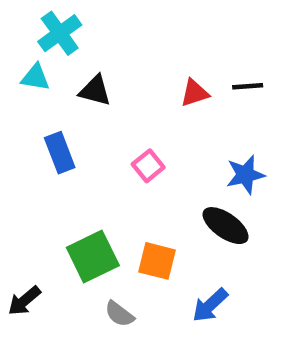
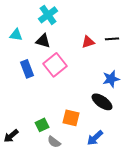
cyan cross: (60, 33) -> (48, 15), moved
pink square: (148, 166) -> (55, 65), moved, size x1.6
green square: (93, 257) -> (42, 125), moved, size x0.6

